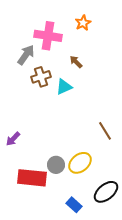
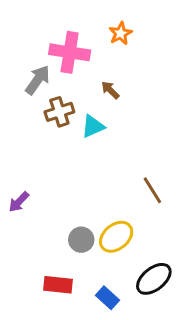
red rectangle: (32, 178) -> (58, 285), moved, size x0.7

